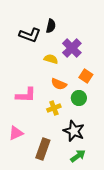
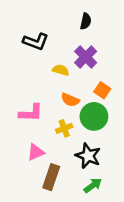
black semicircle: (51, 26) -> (86, 21), moved
green circle: (79, 98) -> (94, 116), size x1.5
pink triangle: (16, 133) -> (36, 152), moved

